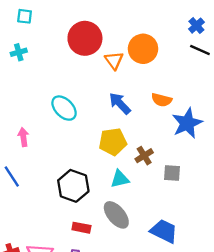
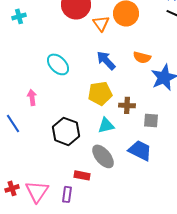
pink arrow: (23, 137) -> (32, 97), moved
brown cross: (144, 156) -> (127, 105), turned 35
red rectangle: (81, 228) -> (82, 175), moved
blue trapezoid: (164, 231) -> (140, 150), moved

